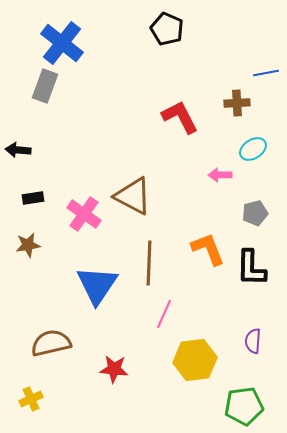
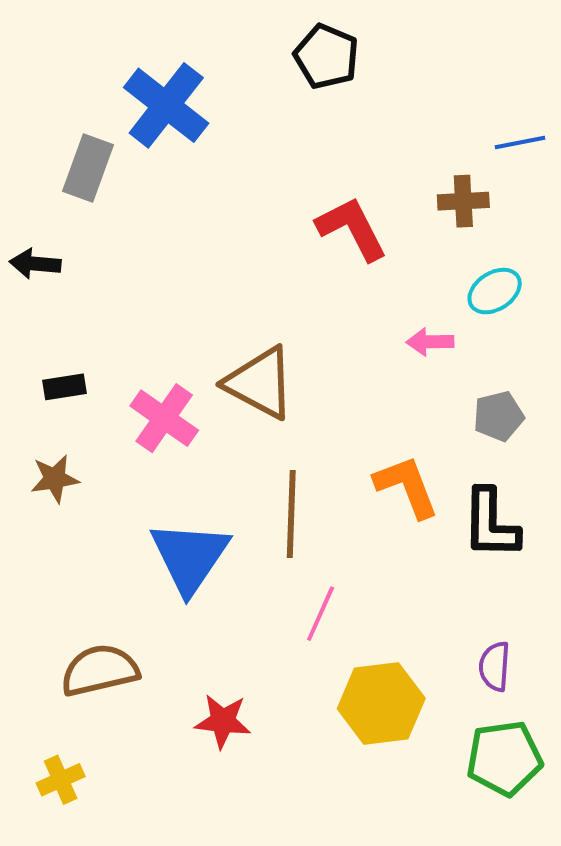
blue cross: (62, 43) -> (166, 105), moved
black arrow: (18, 150) -> (35, 264), moved
green pentagon: (244, 406) -> (504, 758), moved

